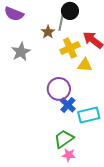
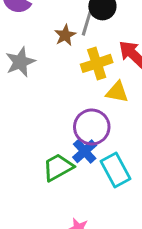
purple circle: (59, 89) -> (92, 127), moved
cyan rectangle: (89, 115) -> (115, 170), turned 70
green trapezoid: (64, 139) -> (58, 167), moved

